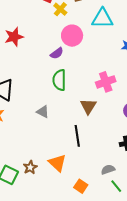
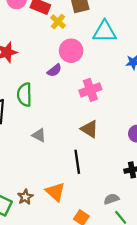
green semicircle: (59, 80) -> (24, 95), moved
pink cross: (106, 82) -> (90, 90), moved
brown triangle: (88, 106) -> (89, 129), turned -30

